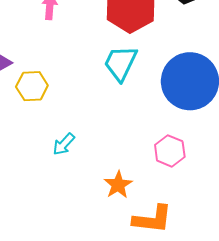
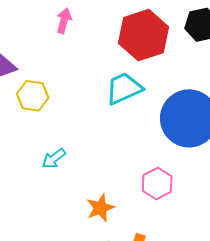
cyan trapezoid: (121, 63) -> (124, 88), turned 30

